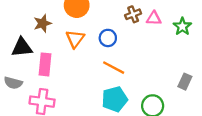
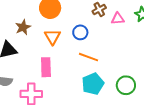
pink triangle: (154, 18) -> (118, 19), moved
pink rectangle: (45, 64) -> (46, 67), moved

